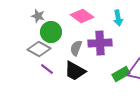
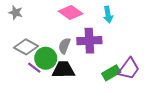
gray star: (38, 16) -> (16, 13), moved
green circle: (51, 32) -> (46, 58), moved
black trapezoid: (75, 71) -> (63, 70), turned 150

